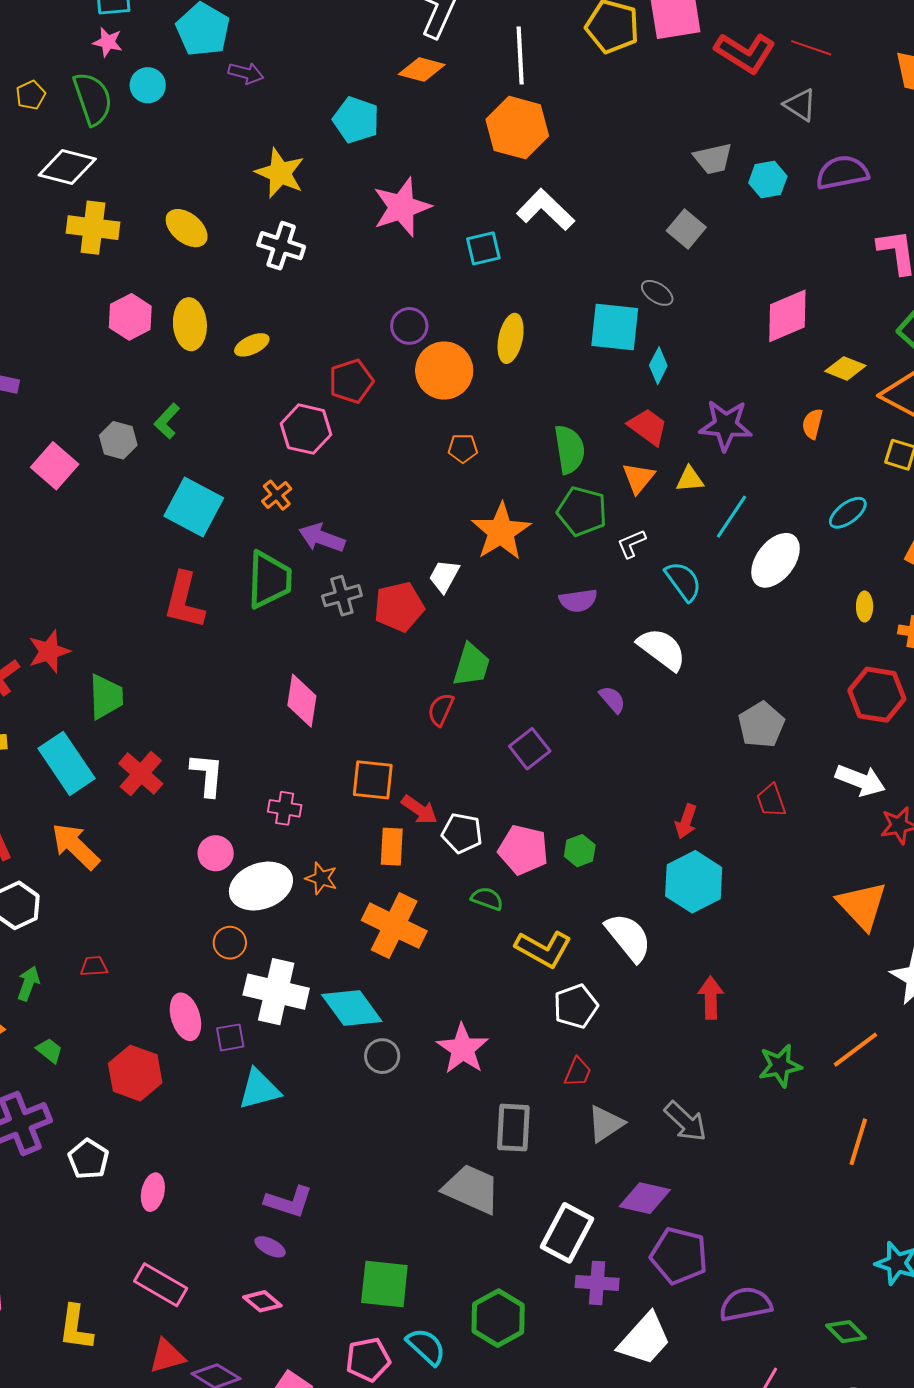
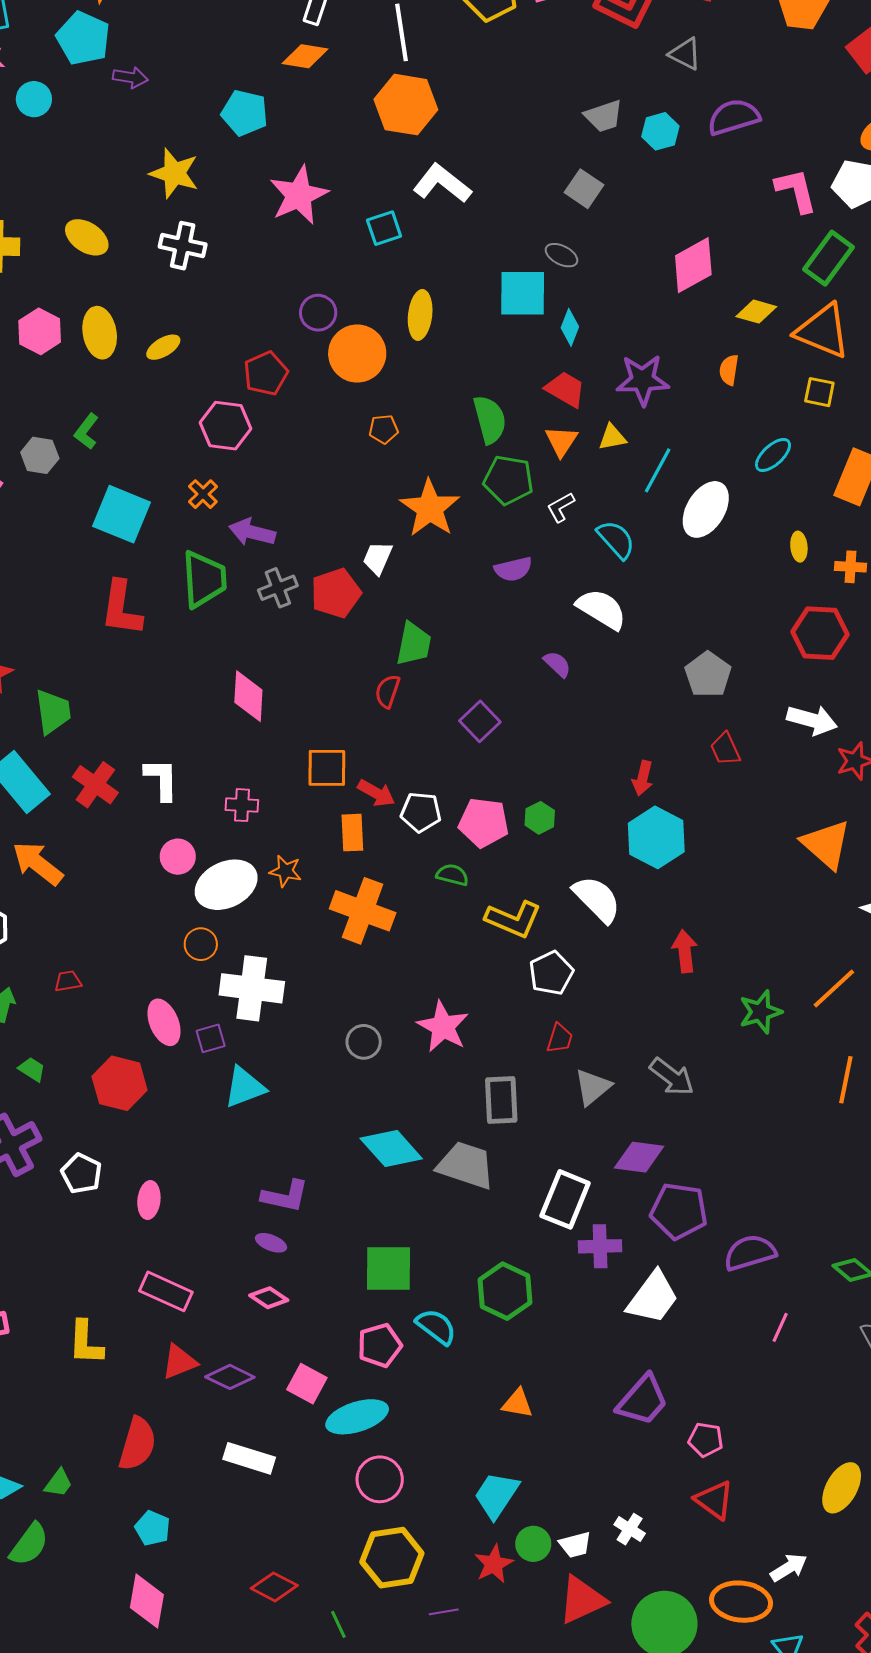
cyan diamond: (352, 1008) -> (391, 1149), moved

